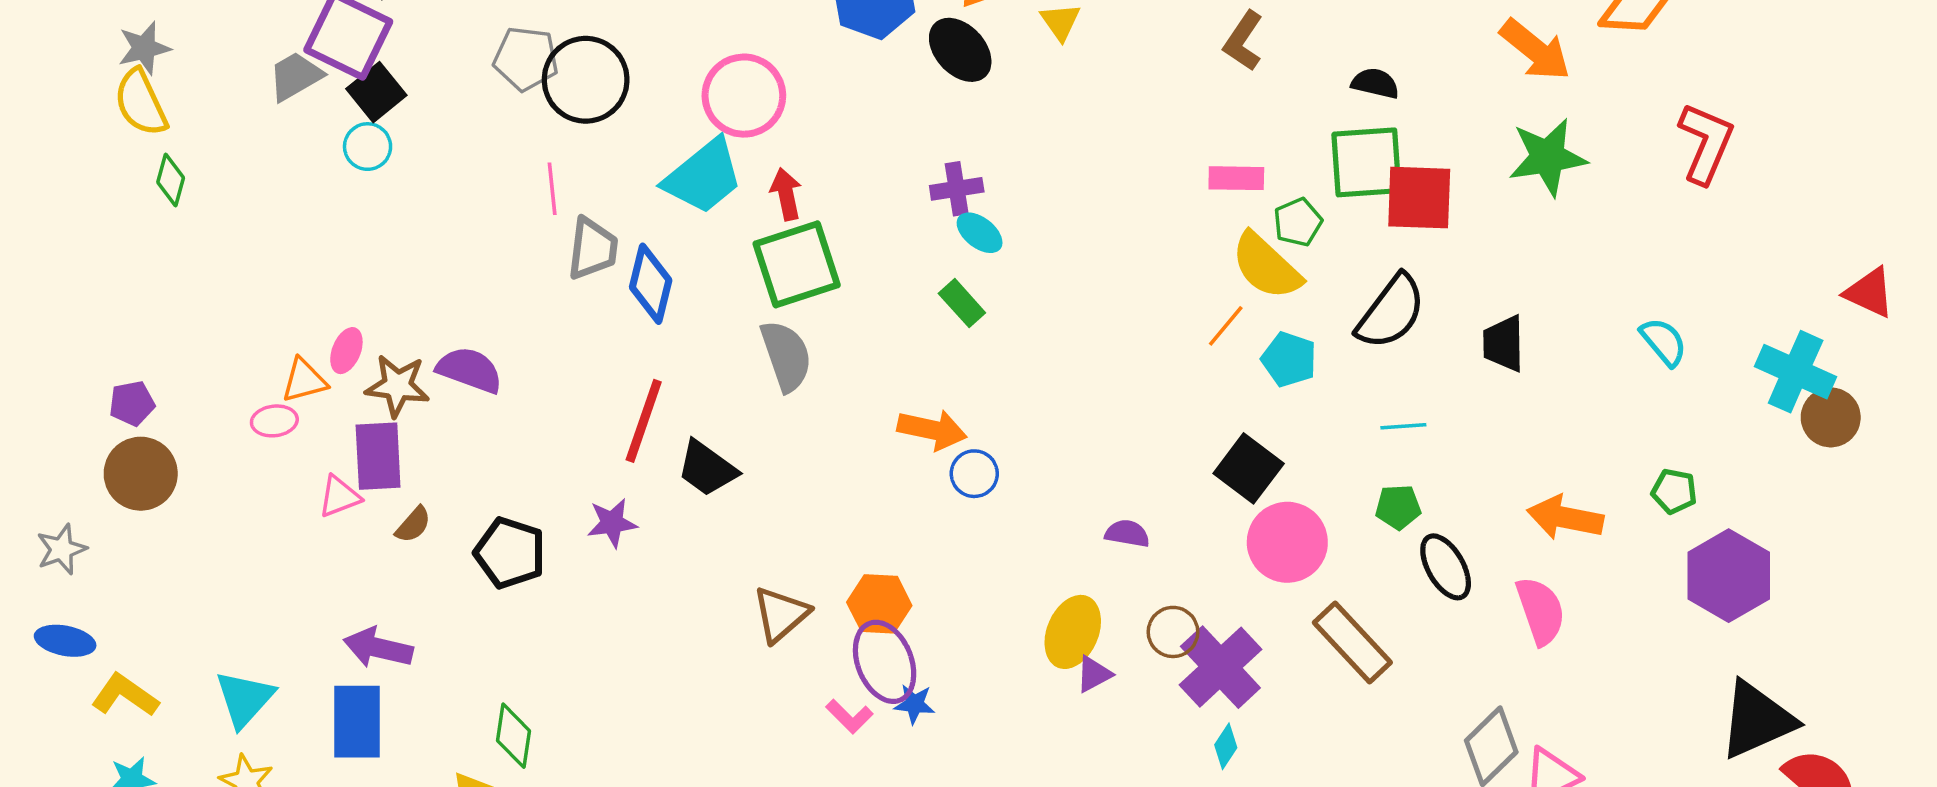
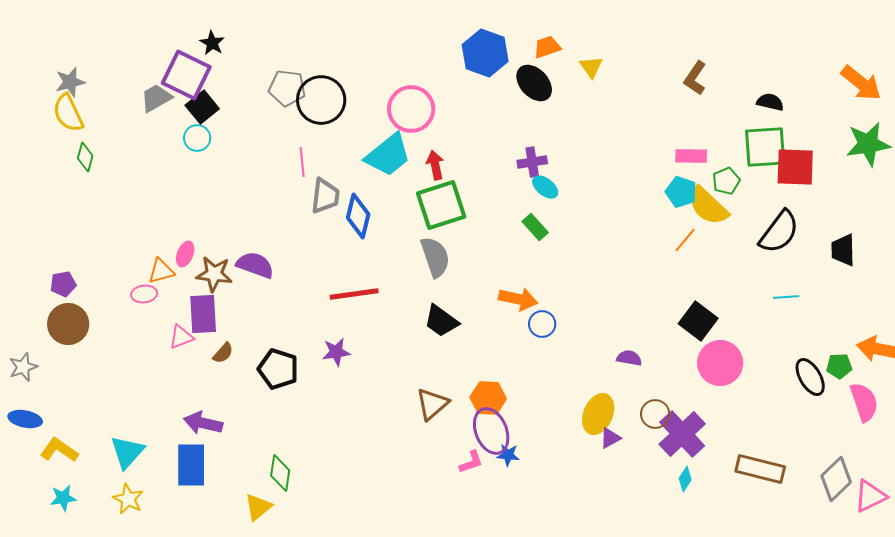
cyan pentagon: (1289, 359) -> (681, 192), moved
red line: (644, 421) -> (354, 294), turned 63
black trapezoid: (707, 468) -> (441, 321), moved
green pentagon: (1398, 507) -> (839, 366), moved
brown rectangle: (1352, 643) -> (760, 469), moved, turned -33
pink L-shape: (849, 716) -> (471, 462), turned -64

